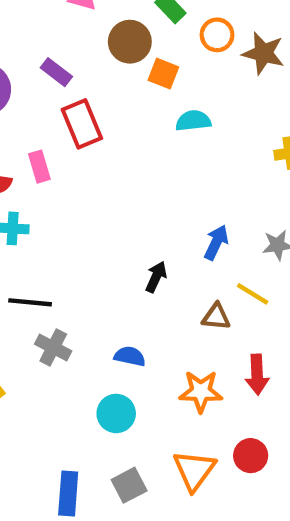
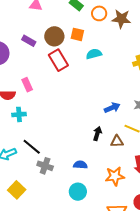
brown circle: (130, 42) -> (54, 36), moved
red rectangle: (82, 124) -> (58, 60), moved
blue arrow: (216, 242) -> (112, 108), turned 49
black arrow: (156, 277) -> (97, 134), moved
black line: (30, 302) -> (32, 147), turned 42

